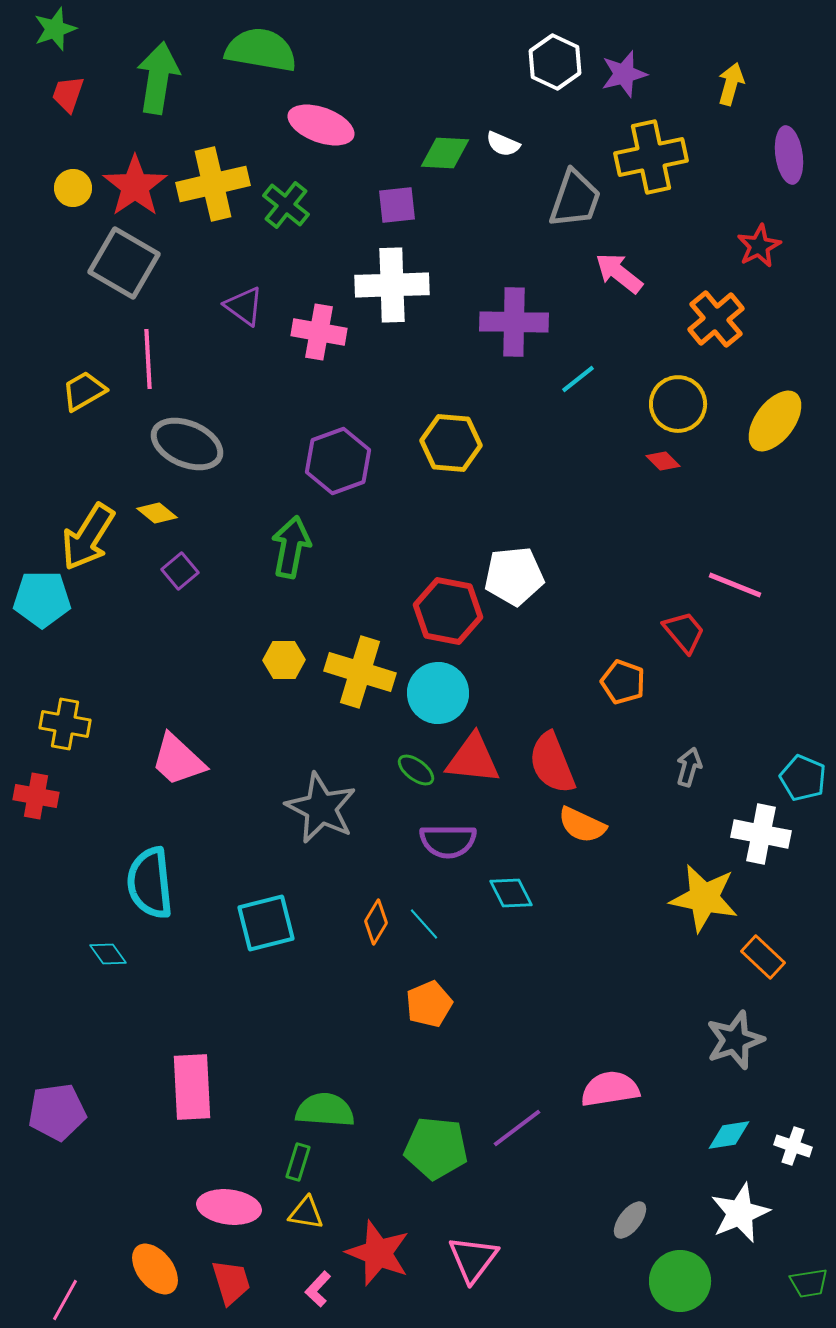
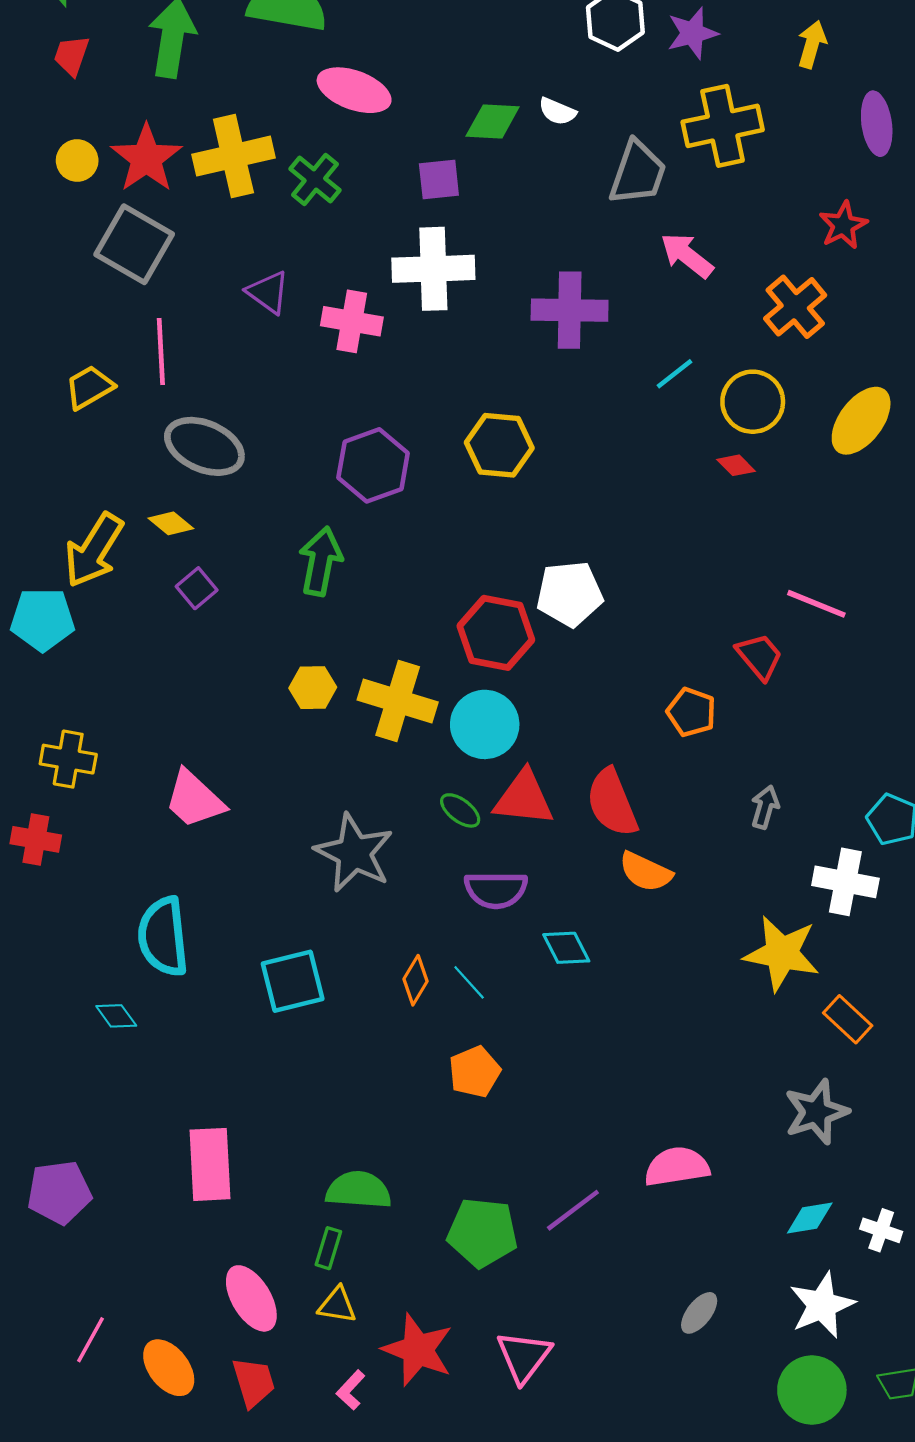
cyan line: (578, 379) -> (675, 374), moved
pink ellipse: (229, 1207) -> (251, 1298), turned 52
green circle: (680, 1281) -> (812, 1390), moved
pink line: (65, 1300) -> (91, 1340), moved

